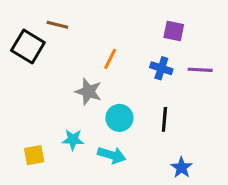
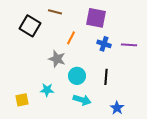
brown line: (57, 25) -> (55, 12), moved
purple square: (174, 31) -> (96, 18), moved, size x1.5
black square: (28, 47) -> (30, 26), moved
cyan arrow: (112, 155) -> (82, 100), moved

